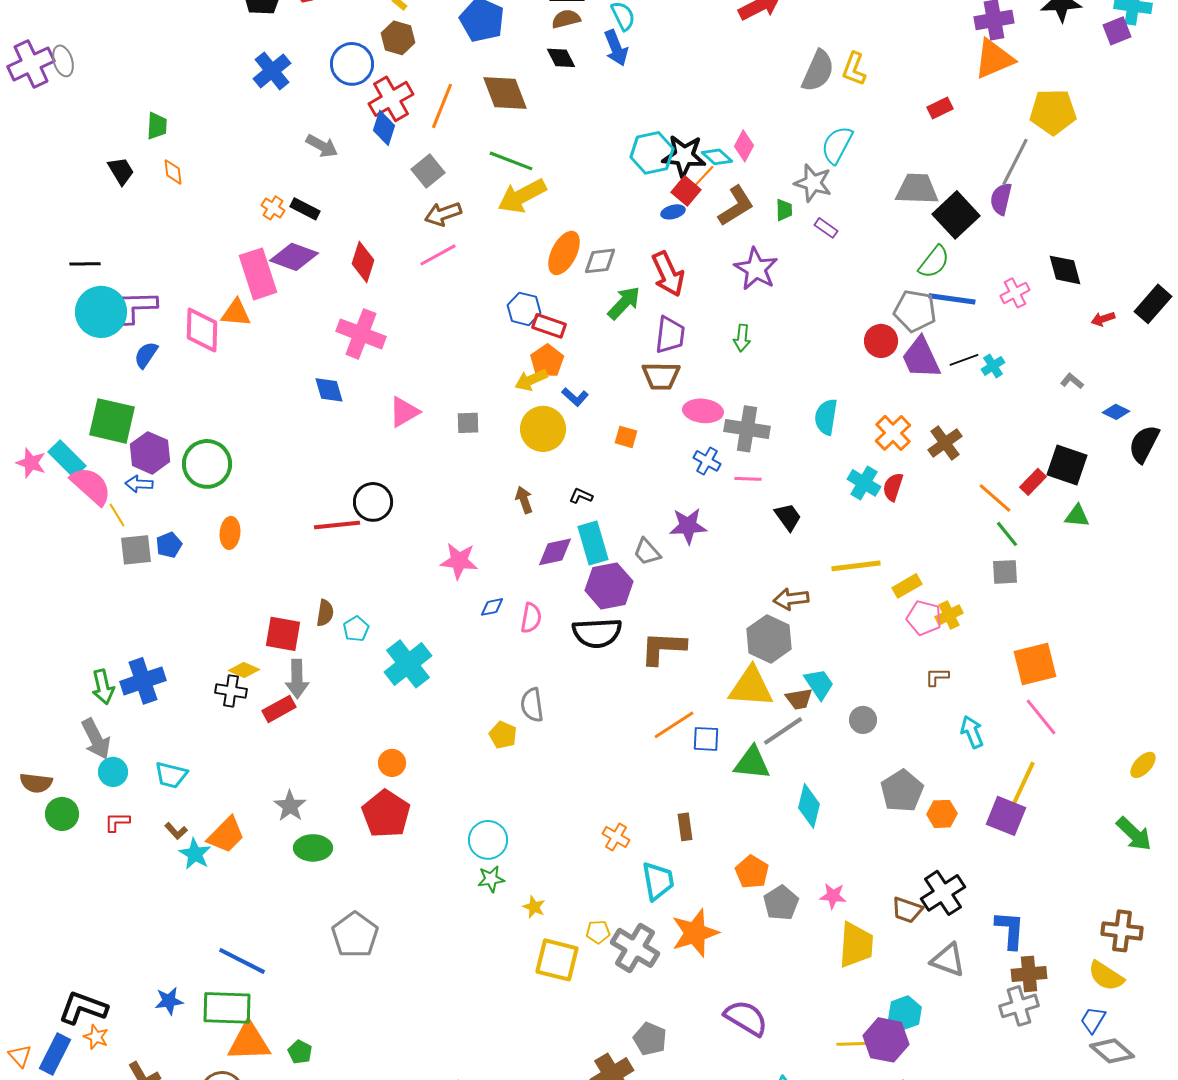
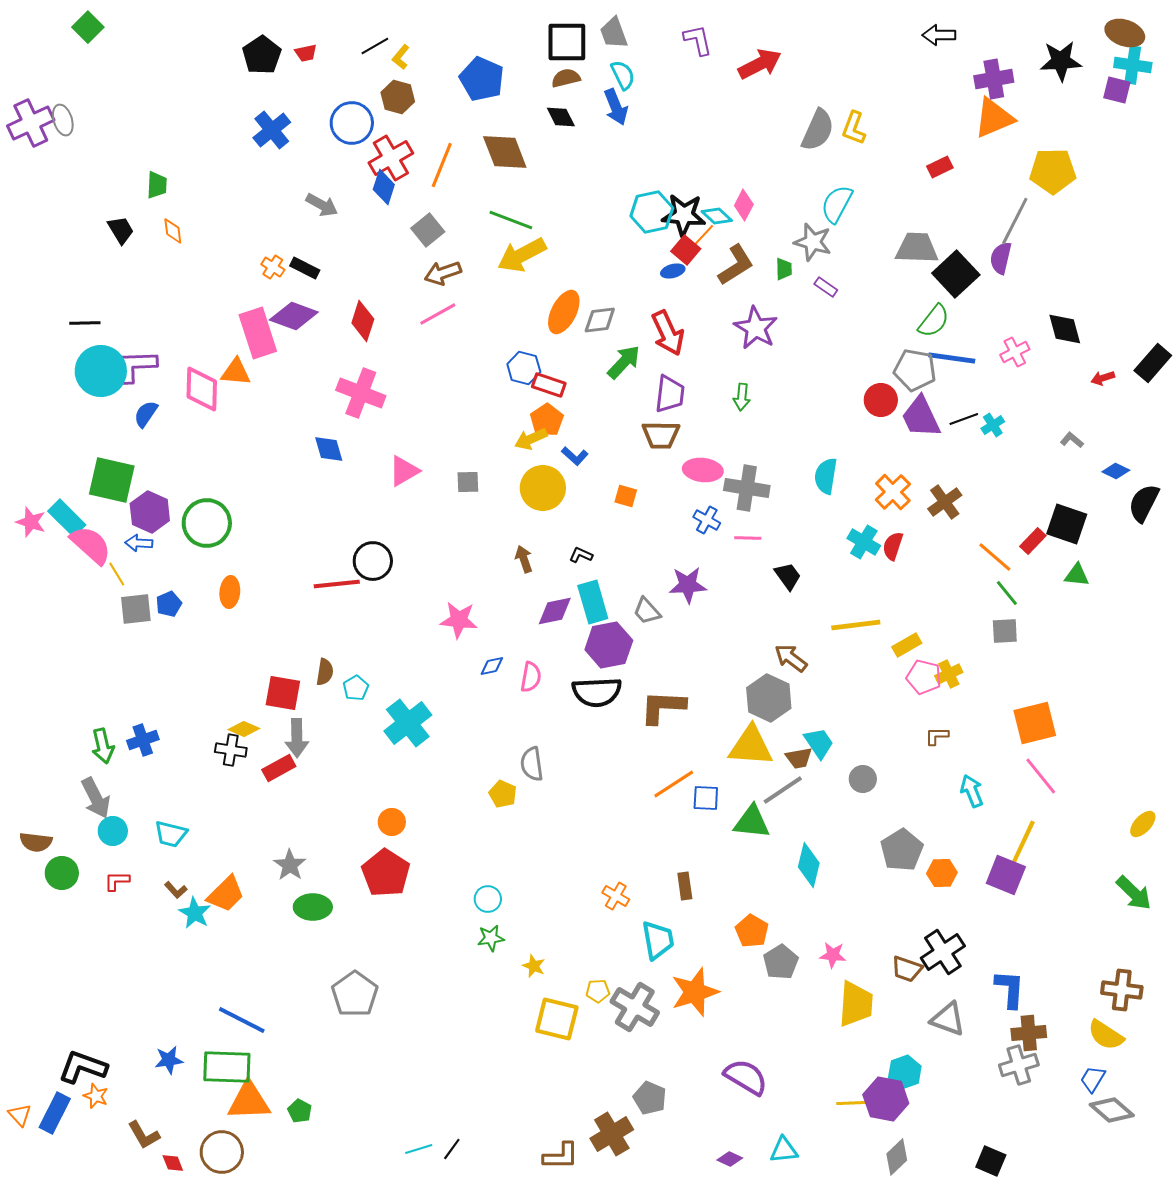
purple square: (1117, 31) -> (1117, 90), turned 36
brown arrow: (791, 599) -> (791, 658), turned 44
blue cross: (143, 681) -> (143, 740), size x0.7
cyan circle: (488, 840) -> (488, 899), size x0.7

